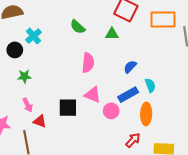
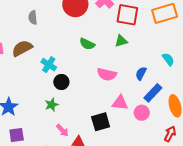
black circle: (15, 50) -> (61, 82), moved
pink semicircle: (88, 63) -> (107, 74), turned 114
blue semicircle: (130, 67) -> (141, 73), moved
cyan semicircle: (150, 85) -> (168, 59), moved

